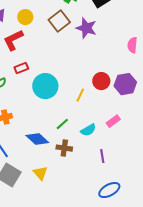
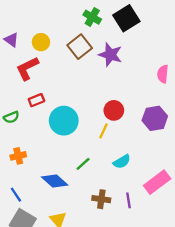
red circle: (101, 81) -> (114, 110), moved
pink rectangle: (113, 121) -> (157, 182), moved, size x1.6
cyan semicircle: (88, 130) -> (122, 162), moved
brown cross: (64, 148) -> (101, 199), moved

